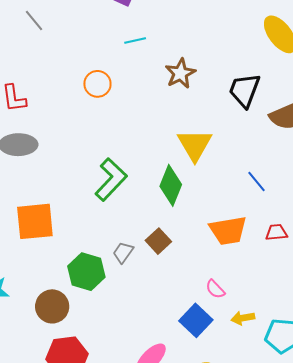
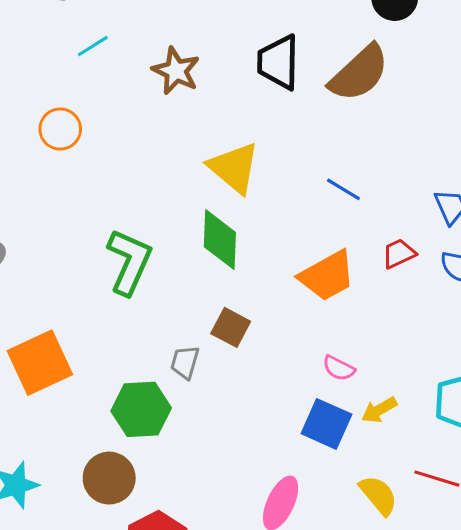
yellow arrow: (243, 318) -> (379, 410), moved

